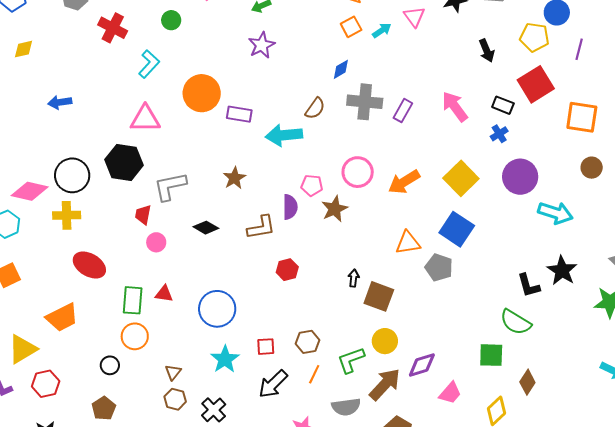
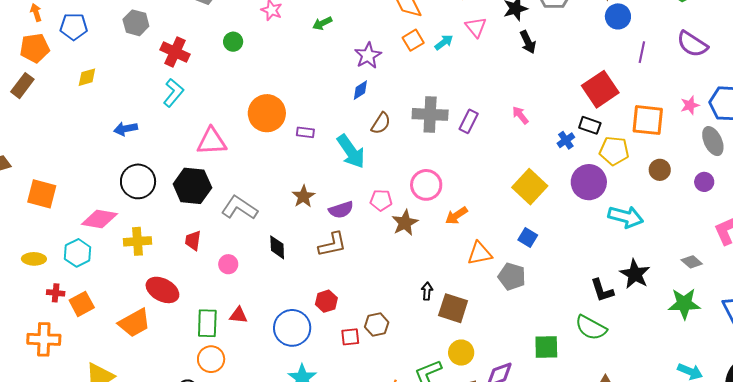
yellow pentagon: (534, 37) -> (614, 151), moved
purple star: (262, 45) -> (368, 55), moved
black arrow: (487, 51) -> (528, 42), moved
cyan L-shape: (149, 64) -> (173, 93), moved
blue diamond: (341, 69) -> (360, 90), moved
black rectangle: (503, 105) -> (590, 125), moved
pink arrow: (455, 107) -> (520, 115), size x0.6
purple rectangle: (239, 114) -> (305, 132), size x0.7
cyan arrow: (284, 135) -> (351, 151), turned -117
black circle: (72, 175) -> (138, 181), moved
orange arrow: (404, 182) -> (456, 216), moved, size x0.7
gray L-shape: (170, 186) -> (239, 208), turned 48
purple semicircle: (290, 207) -> (341, 210), moved, turned 75
red trapezoid: (143, 215) -> (193, 240), moved
black diamond: (206, 228) -> (277, 247), turned 60
blue square: (457, 229) -> (528, 238), size x0.6
red hexagon: (287, 270) -> (326, 301), moved
orange trapezoid: (62, 317) -> (134, 323), moved
brown hexagon: (307, 342) -> (377, 325), moved
red square: (266, 347) -> (350, 337), moved
green square: (491, 355) -> (546, 347), moved

